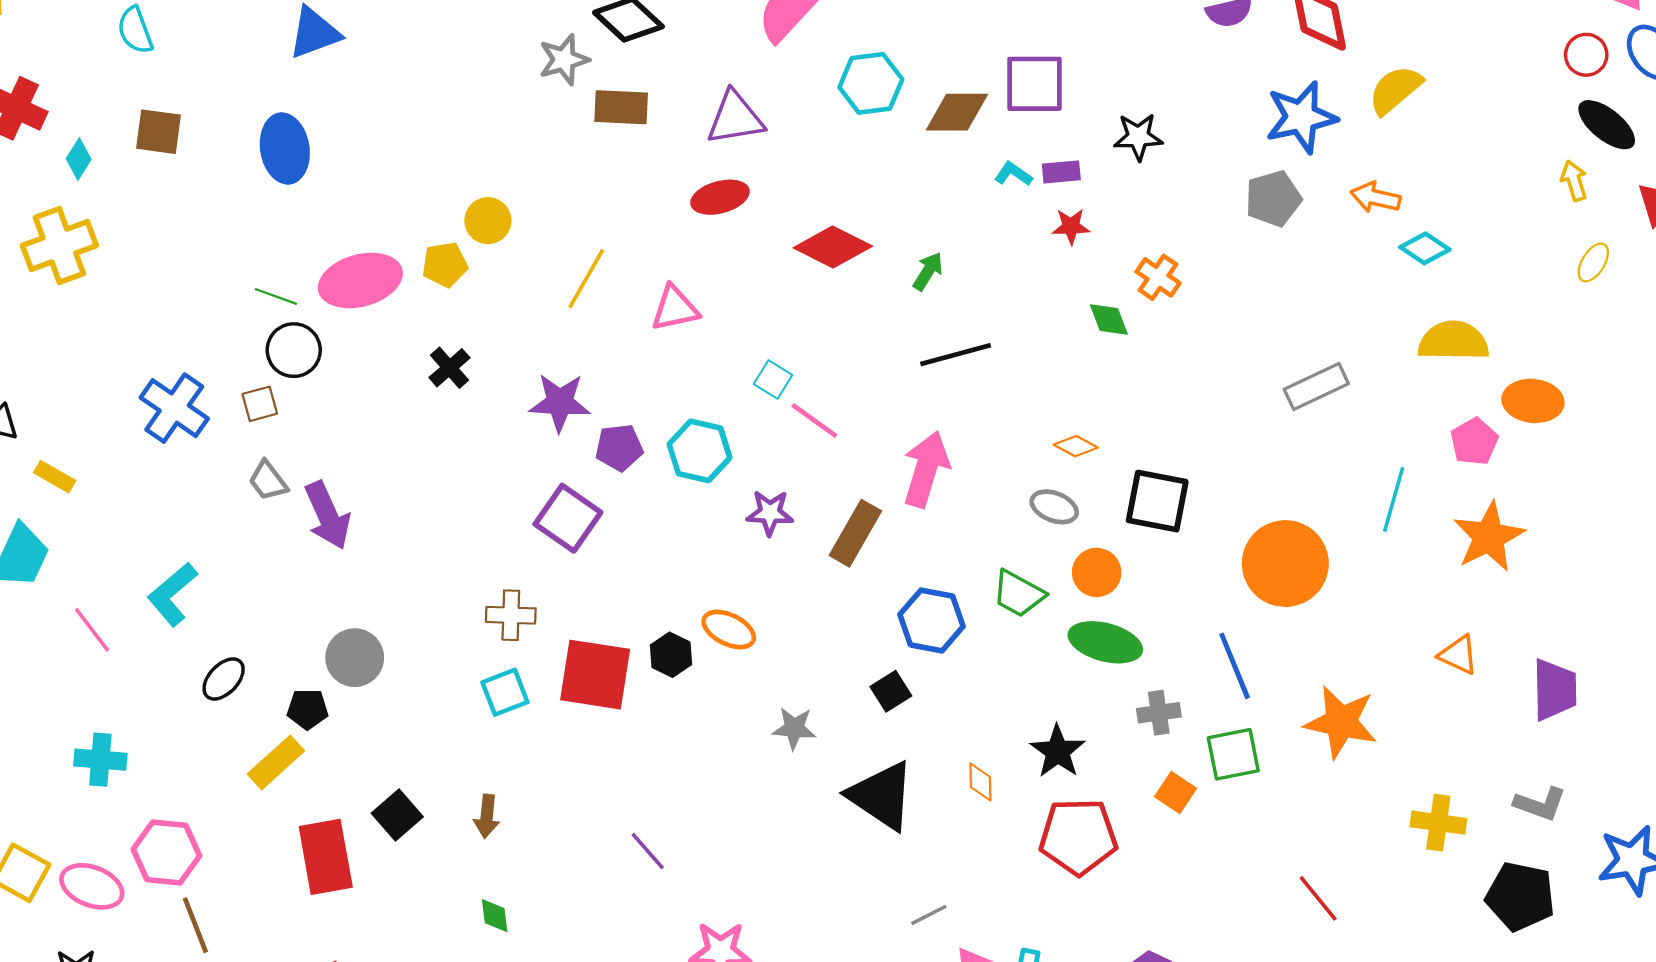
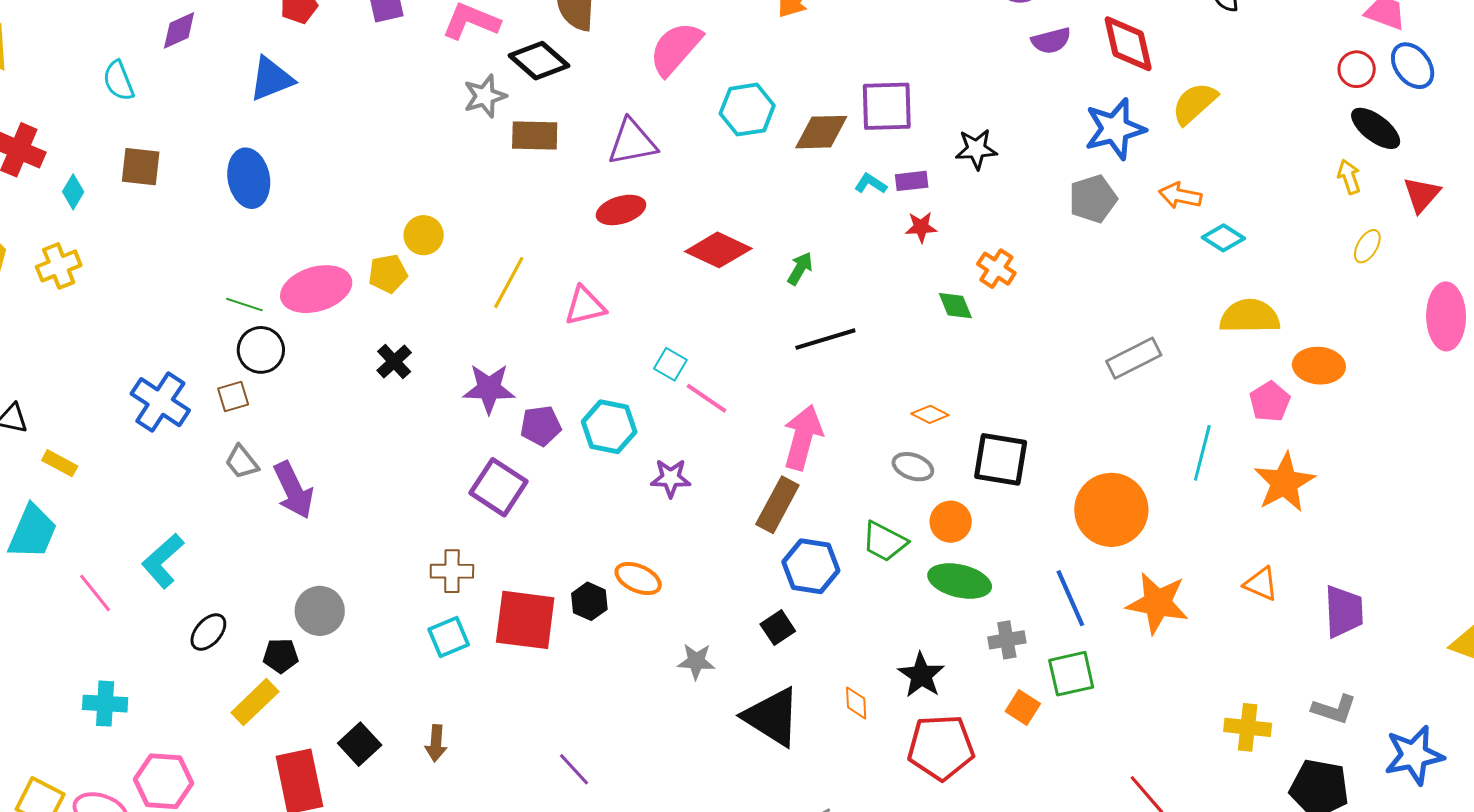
yellow cross: (59, 246) -> (59, 266), size x0.7
brown rectangle: (855, 533) -> (777, 505), moved
orange star: (1341, 722) -> (1158, 603), moved

